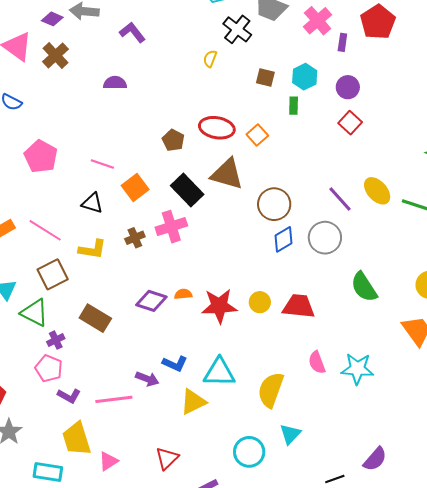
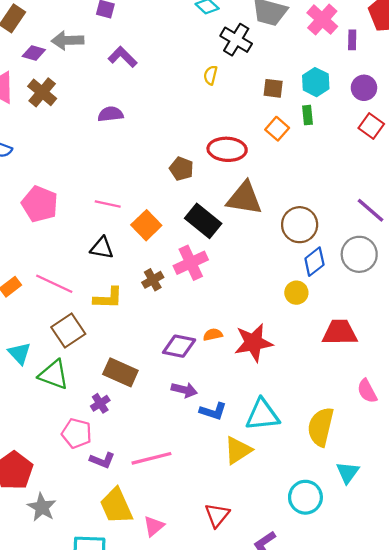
orange square: (257, 135) -> (277, 129), moved
yellow circle: (260, 302) -> (296, 293), moved
purple cross: (56, 340) -> (100, 403), moved
purple arrow: (147, 379) -> (184, 390), moved

